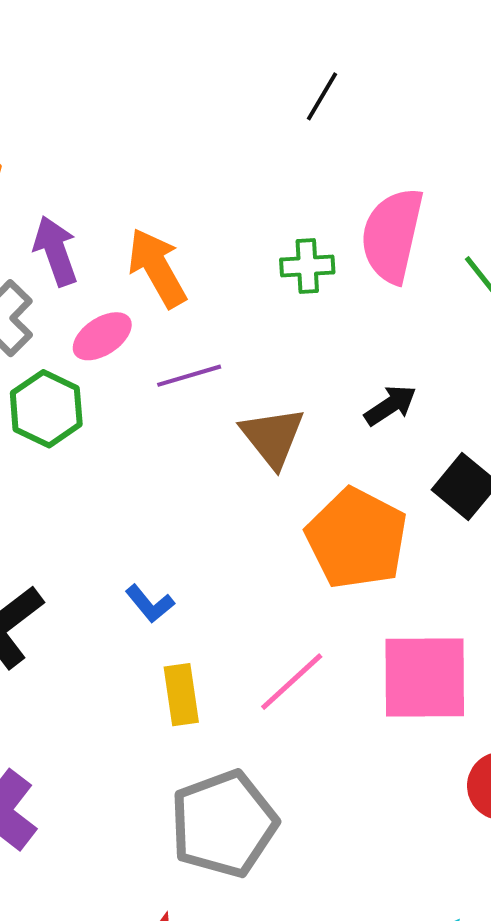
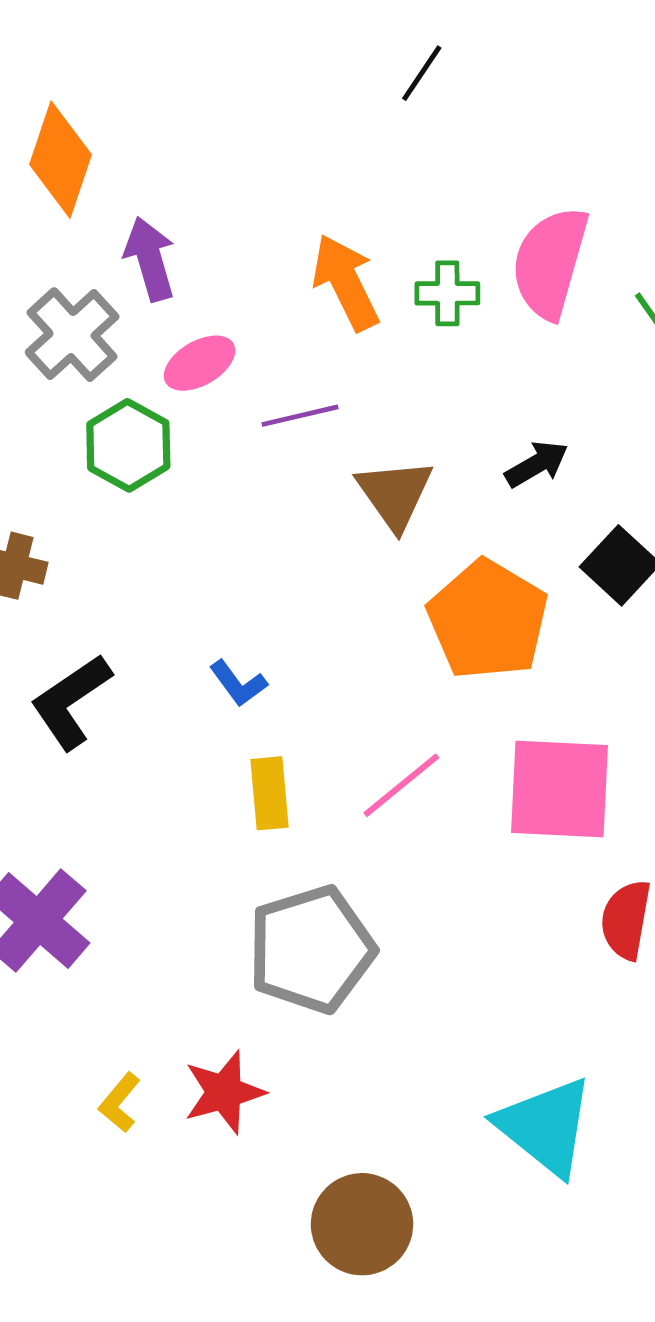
black line: (322, 96) -> (422, 73), moved
orange arrow: (157, 268) -> (346, 282), moved

